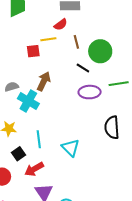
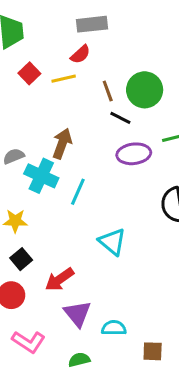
brown line: (76, 42) -> (108, 91), moved
red square: (33, 51) -> (29, 73), moved, turned -32
cyan line: (39, 139) -> (78, 192), moved, turned 36
black square: (18, 154) -> (21, 259), moved

